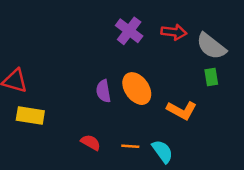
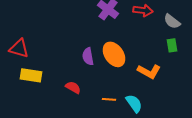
gray semicircle: (211, 46) -> (172, 21), size x0.7
red semicircle: (91, 142) -> (73, 87), moved

